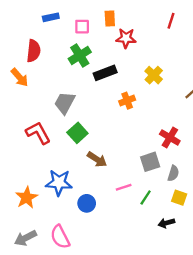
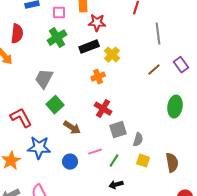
black rectangle: (105, 73) -> (89, 47), moved
yellow cross: (154, 75) -> (112, 55), moved
red L-shape: (38, 133) -> (21, 118), moved
red cross: (170, 137) -> (103, 109), moved
blue circle: (87, 203) -> (70, 162), moved
black arrow: (166, 223) -> (116, 185), moved

